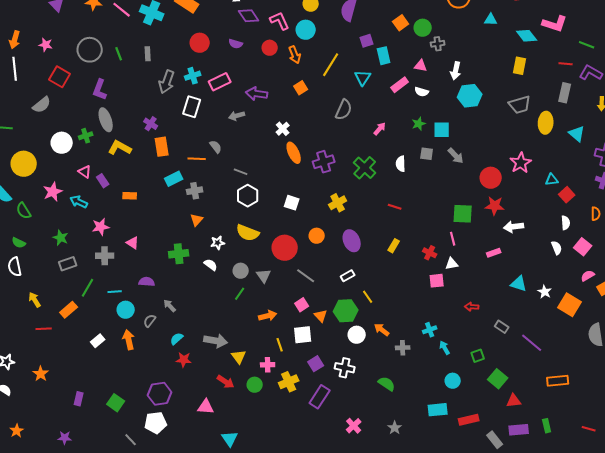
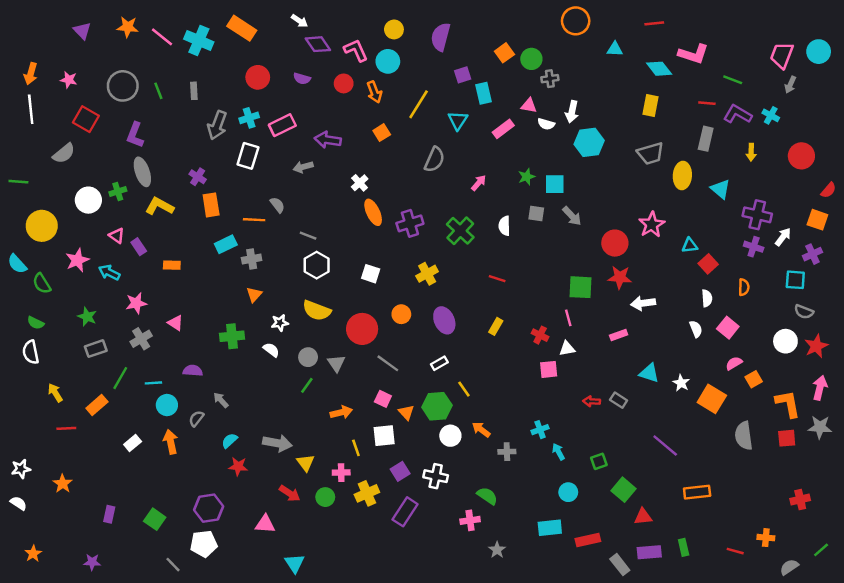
white semicircle: (422, 92) -> (546, 124), moved
gray cross: (105, 256) -> (141, 339), turned -30
pink square: (302, 305) -> (383, 399), turned -32
gray rectangle: (502, 327) -> (619, 400), moved
pink cross: (354, 426) -> (470, 520), moved, turned 35

